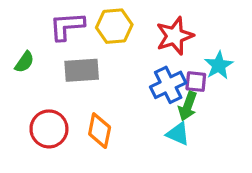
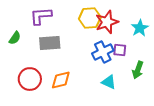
yellow hexagon: (114, 26) -> (90, 18), moved
cyan star: (219, 65) -> (140, 28), moved
green arrow: (188, 106) -> (138, 70), moved
orange diamond: (100, 131) -> (61, 80), turned 65

